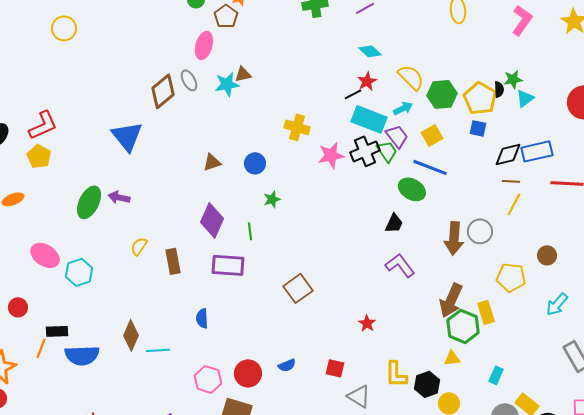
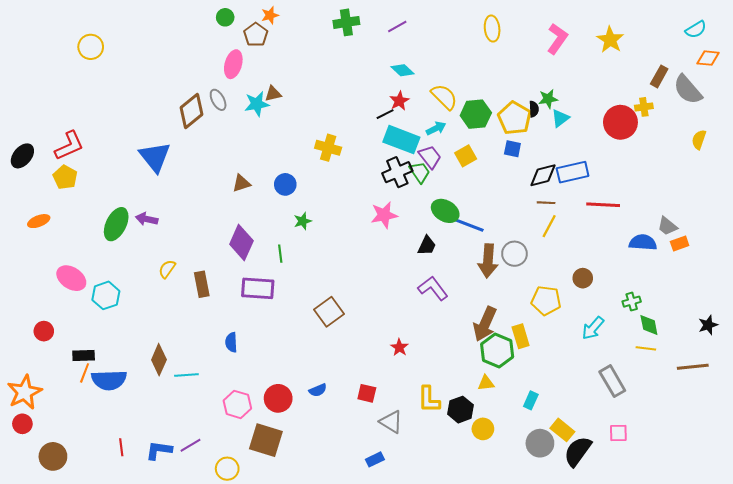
pink star: (331, 155) -> (384, 215), moved
blue line: (430, 167) -> (467, 224), moved
orange line: (41, 348) -> (85, 373), moved

